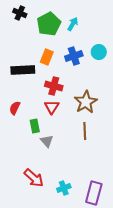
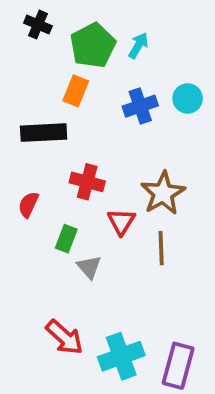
orange rectangle: (47, 57) -> (76, 91), moved
red cross: (54, 86) -> (87, 182), moved
red triangle: (52, 107) -> (121, 222), moved
green rectangle: (35, 126) -> (66, 239), turned 32
cyan cross: (64, 188) -> (121, 356), size x1.6

